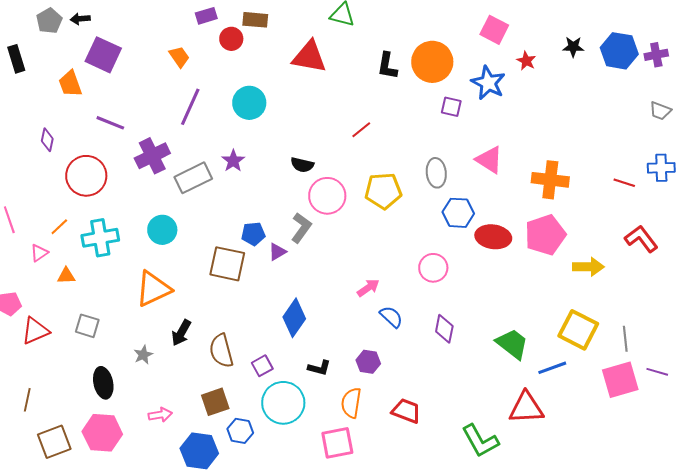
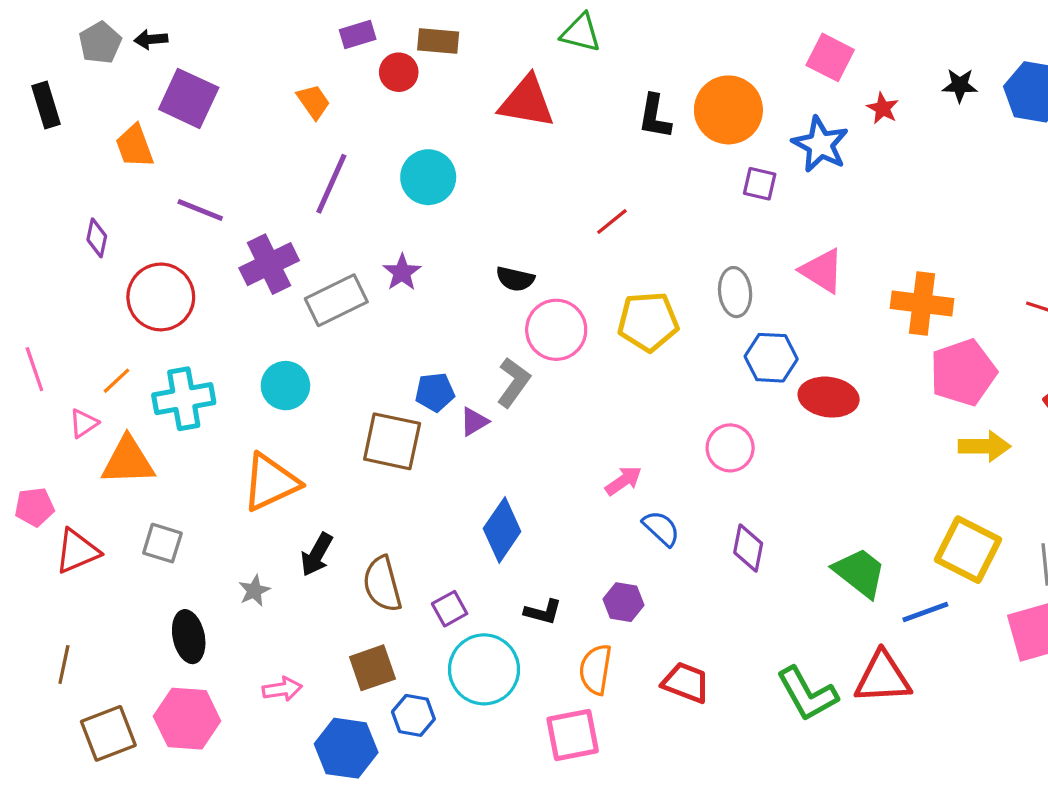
pink pentagon: (545, 235) -> (963, 372), moved
orange triangle: (66, 276) -> (128, 461), size x1.8
green L-shape: (480, 441) -> (807, 694), moved

